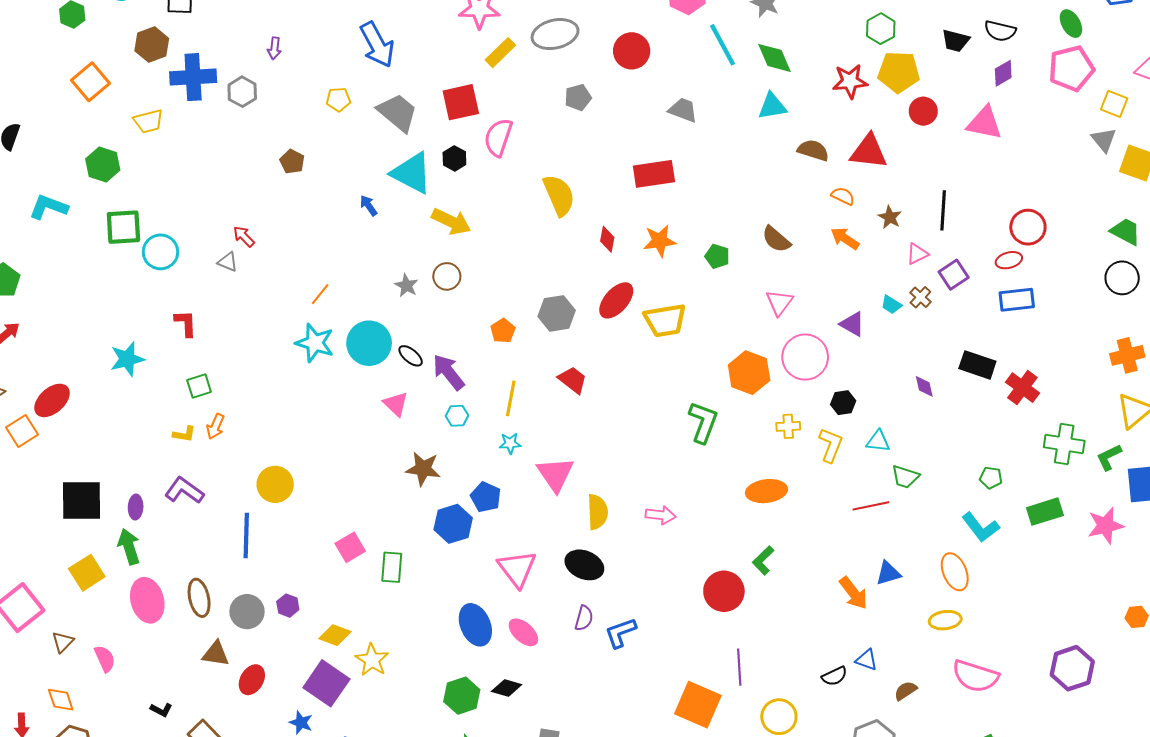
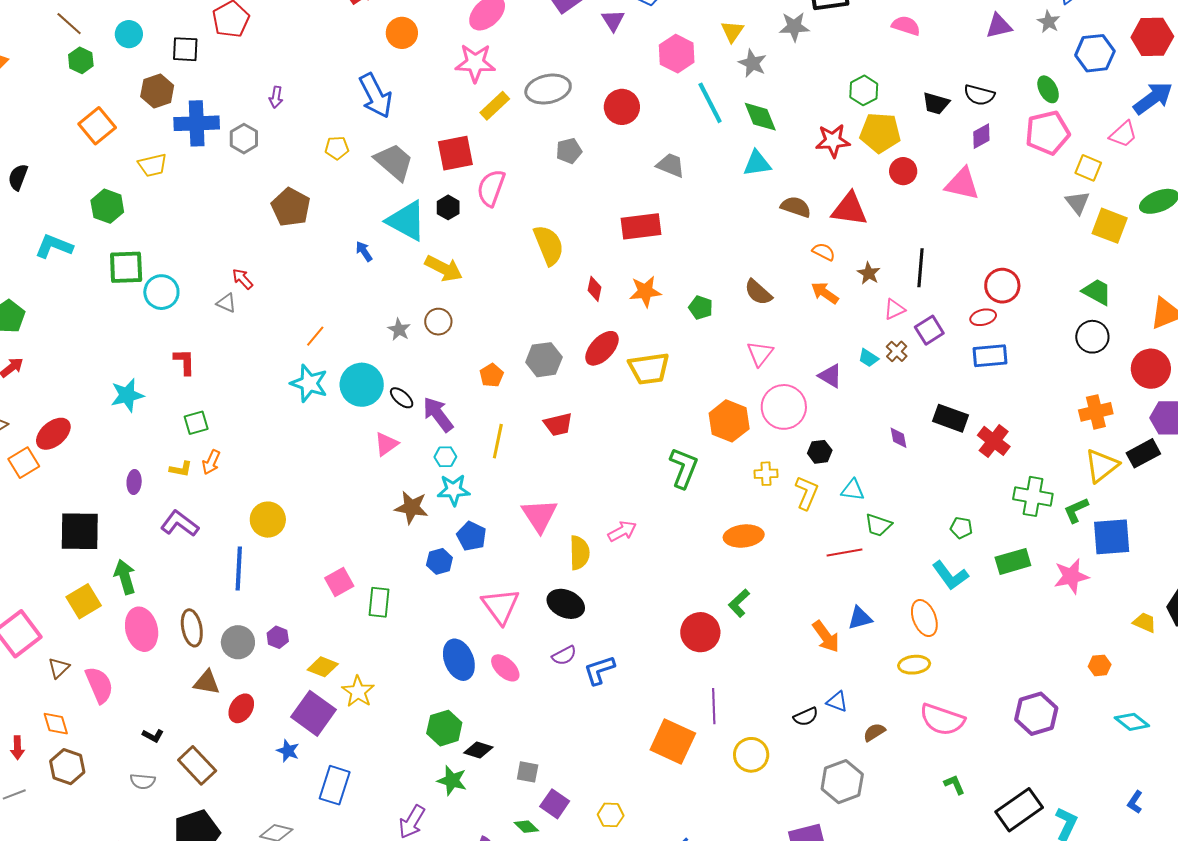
brown pentagon: (292, 162) -> (291, 207), size x1.6
red trapezoid: (573, 380) -> (558, 424), turned 128
pink triangle: (396, 404) -> (386, 444), turned 40
cyan star: (510, 443) -> (454, 490), moved, size x1.5
purple ellipse: (136, 507) -> (134, 482), moved
pink arrow: (660, 515) -> (622, 531), moved, turned -36
blue hexagon: (453, 524) -> (439, 561), size x0.7
purple semicircle: (584, 618) -> (564, 655), turned 45
pink semicircle: (105, 659) -> (99, 685), size x1.4
black diamond: (507, 688) -> (478, 750), moved

